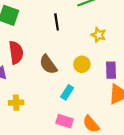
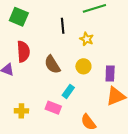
yellow star: (99, 35) -> (87, 39), moved
yellow cross: (16, 103) -> (21, 111), moved
pink rectangle: (64, 121) -> (53, 108), moved

